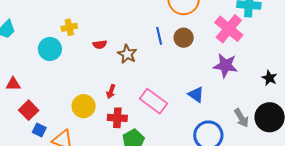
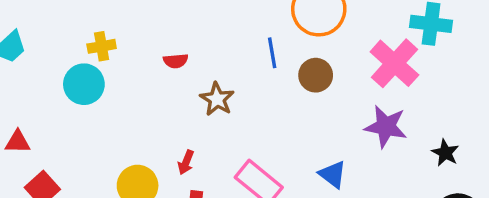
yellow cross: (69, 27) -> (102, 46), moved
blue line: (159, 36) -> (272, 53), moved
red semicircle: (100, 45) -> (176, 61), moved
black star: (269, 78) -> (445, 153), moved

